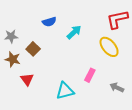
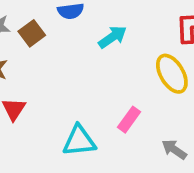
brown square: (33, 49) -> (32, 33), moved

